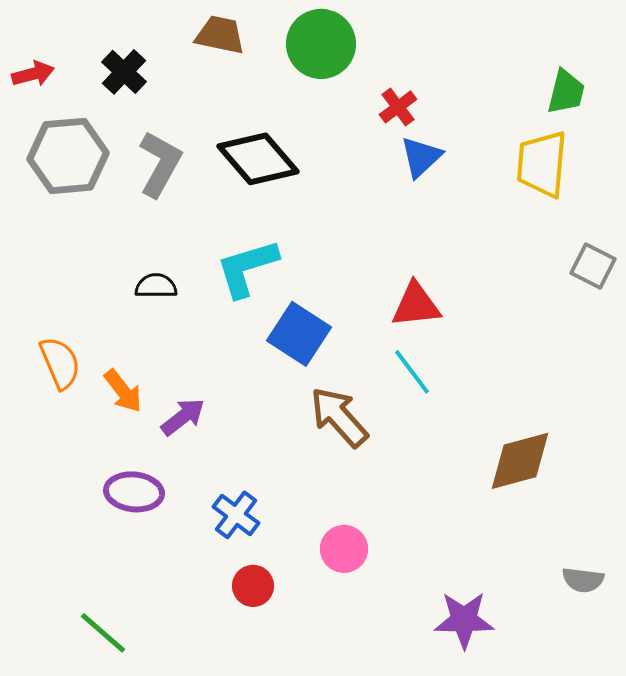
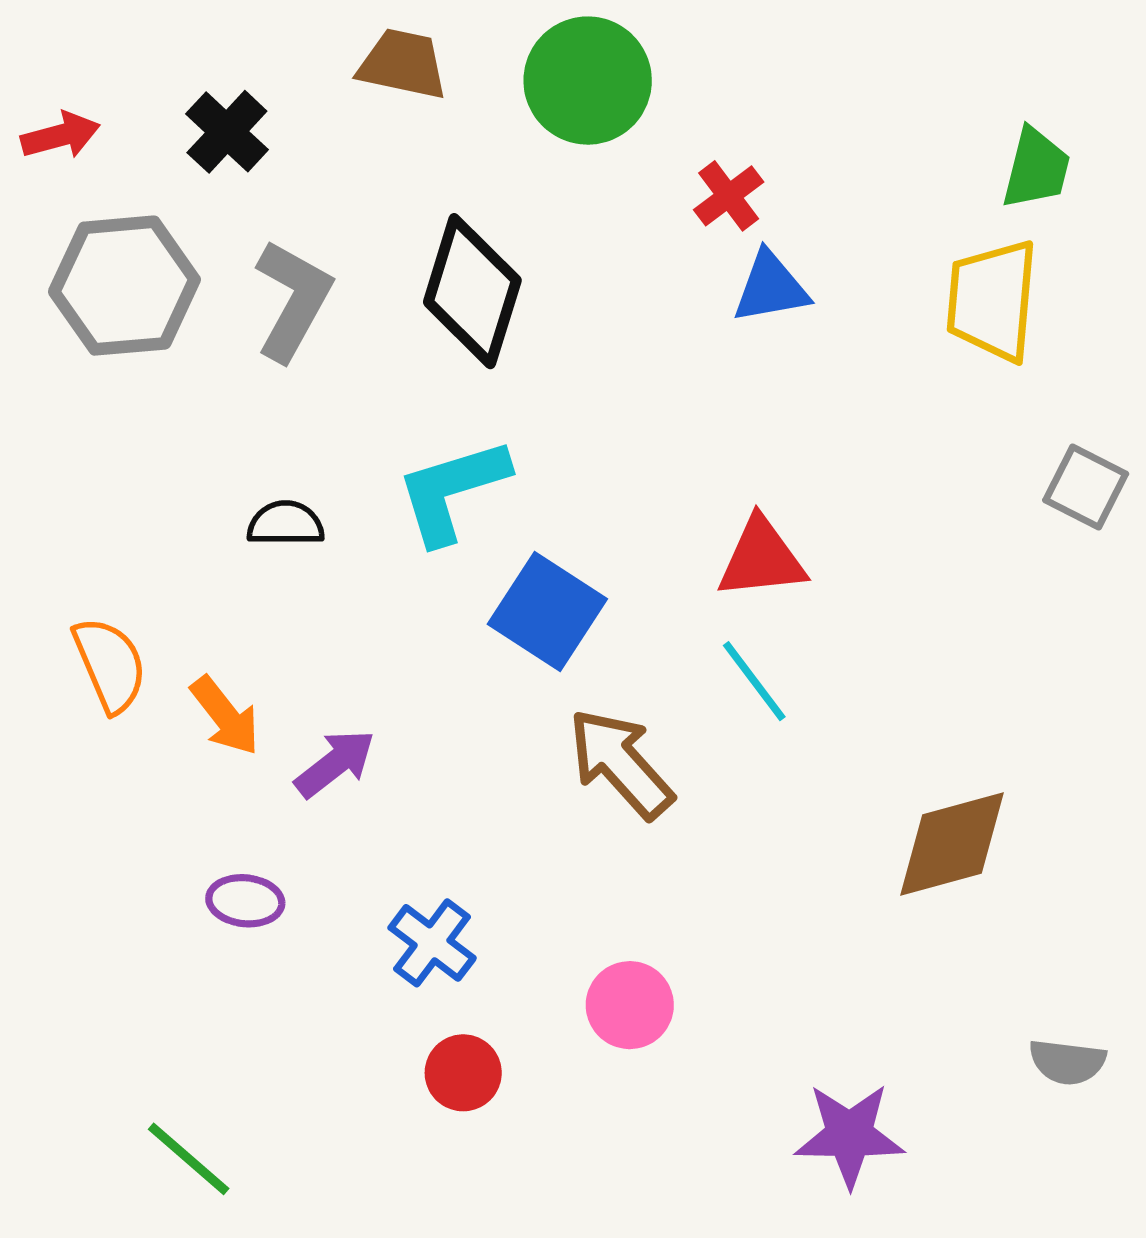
blue triangle: (421, 157) -> (771, 287), turned 33
black diamond: (258, 159) -> (472, 291), turned 58
purple ellipse: (134, 492) -> (245, 901), size x0.7

